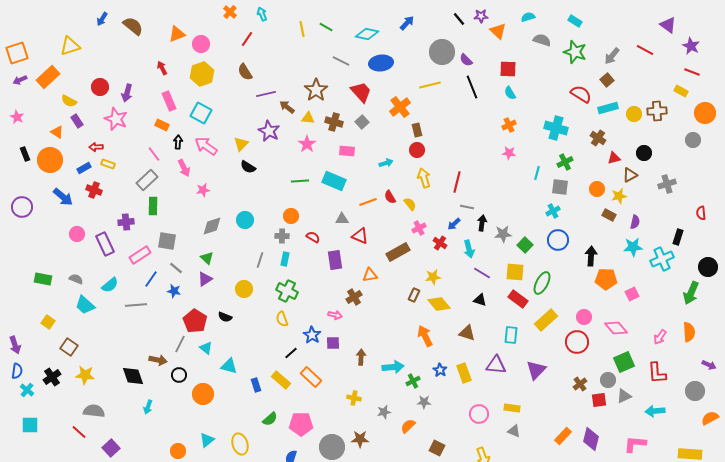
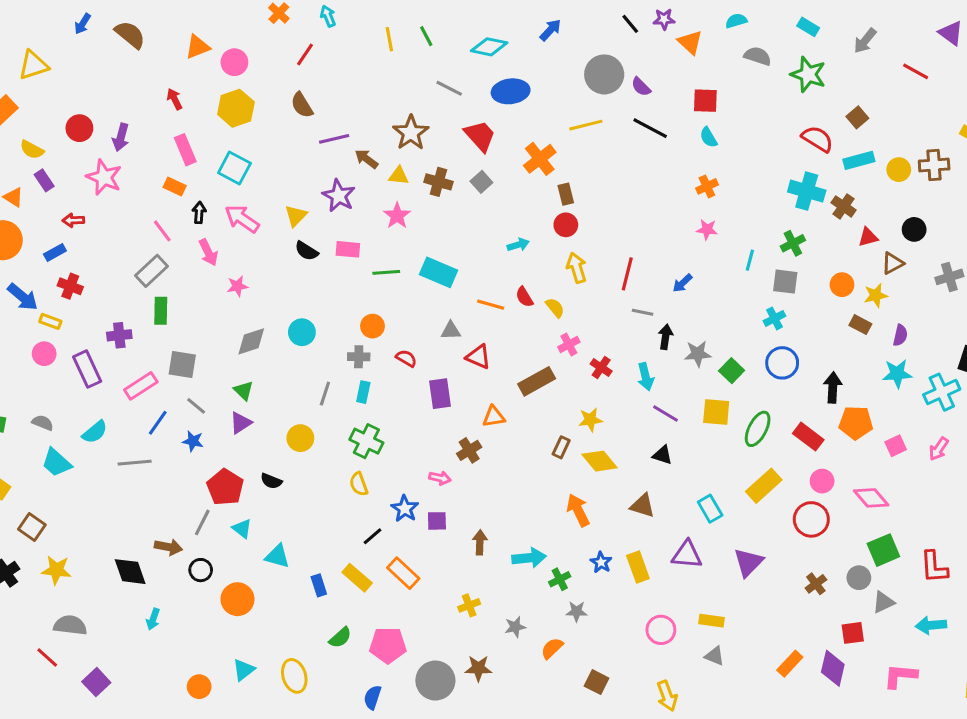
green line: (326, 27) -> (426, 36), turned 32
gray arrow: (612, 56) -> (865, 41), moved
black line: (472, 87) -> (650, 128), turned -40
cyan cross: (556, 128) -> (807, 191), moved
pink rectangle: (347, 151) -> (348, 249), moved
yellow rectangle: (108, 164) -> (50, 321), moved
orange line: (368, 202) -> (491, 305), turned 36
blue arrow: (454, 224) -> (682, 283), moved
red rectangle: (518, 299) -> (808, 437), moved
cyan rectangle: (511, 335) -> (710, 509), turned -36
pink arrow: (660, 337) -> (939, 449), moved
yellow cross: (354, 398) -> (469, 605), turned -32
red square: (599, 400) -> (853, 633), moved

